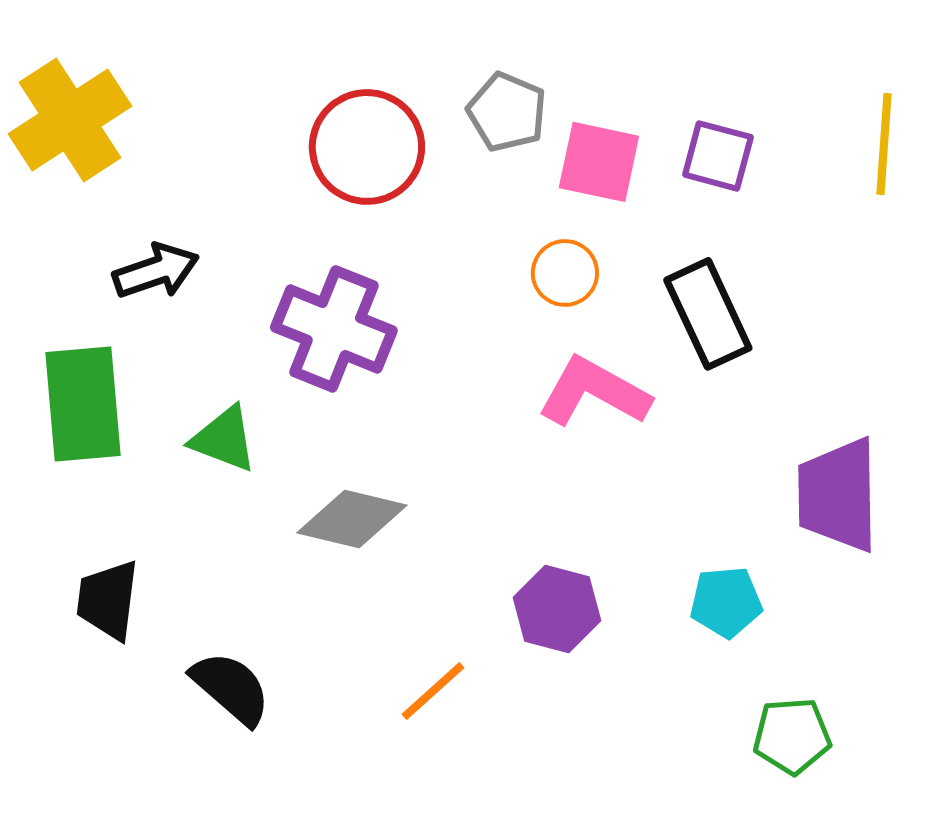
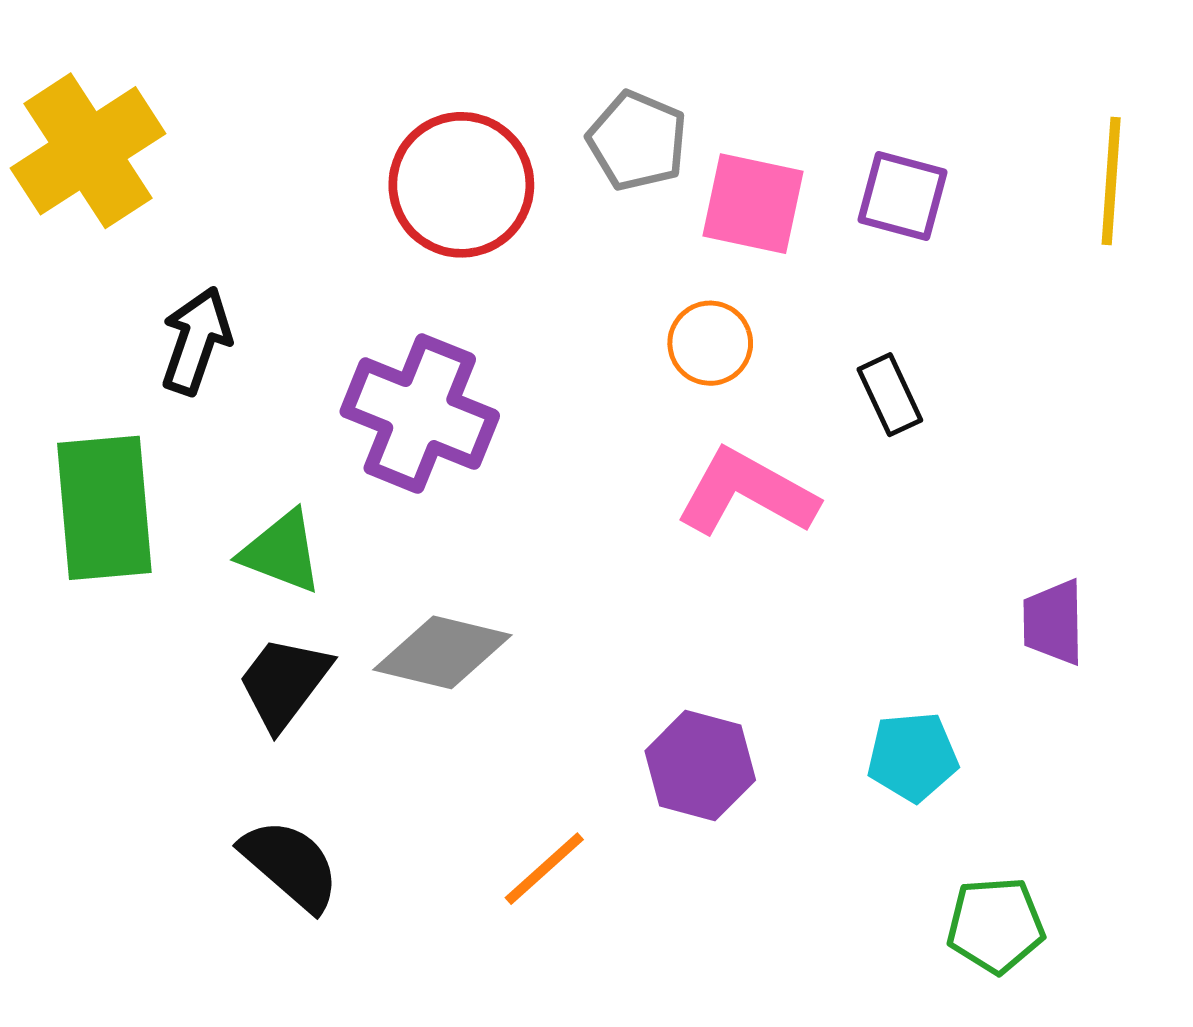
black arrow: (156, 271) -> (196, 341), turned -52
black rectangle: (708, 314) -> (890, 395), size x0.6
purple trapezoid: (838, 495) -> (1053, 622), size x0.6
black trapezoid: (108, 600) -> (284, 683), moved, turned 30

